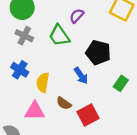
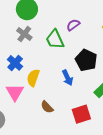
brown semicircle: (64, 103) -> (47, 107), moved
pink triangle: (35, 111) -> (15, 92), moved, turned 48
red square: (88, 115) -> (81, 114), moved

